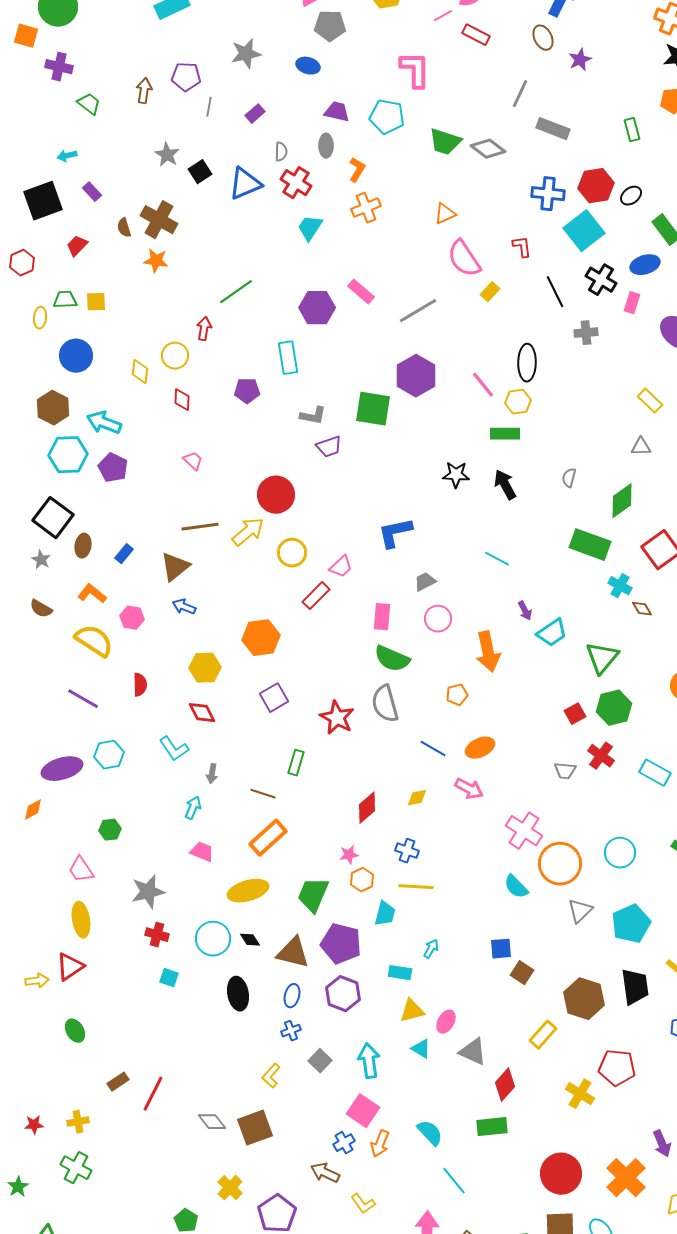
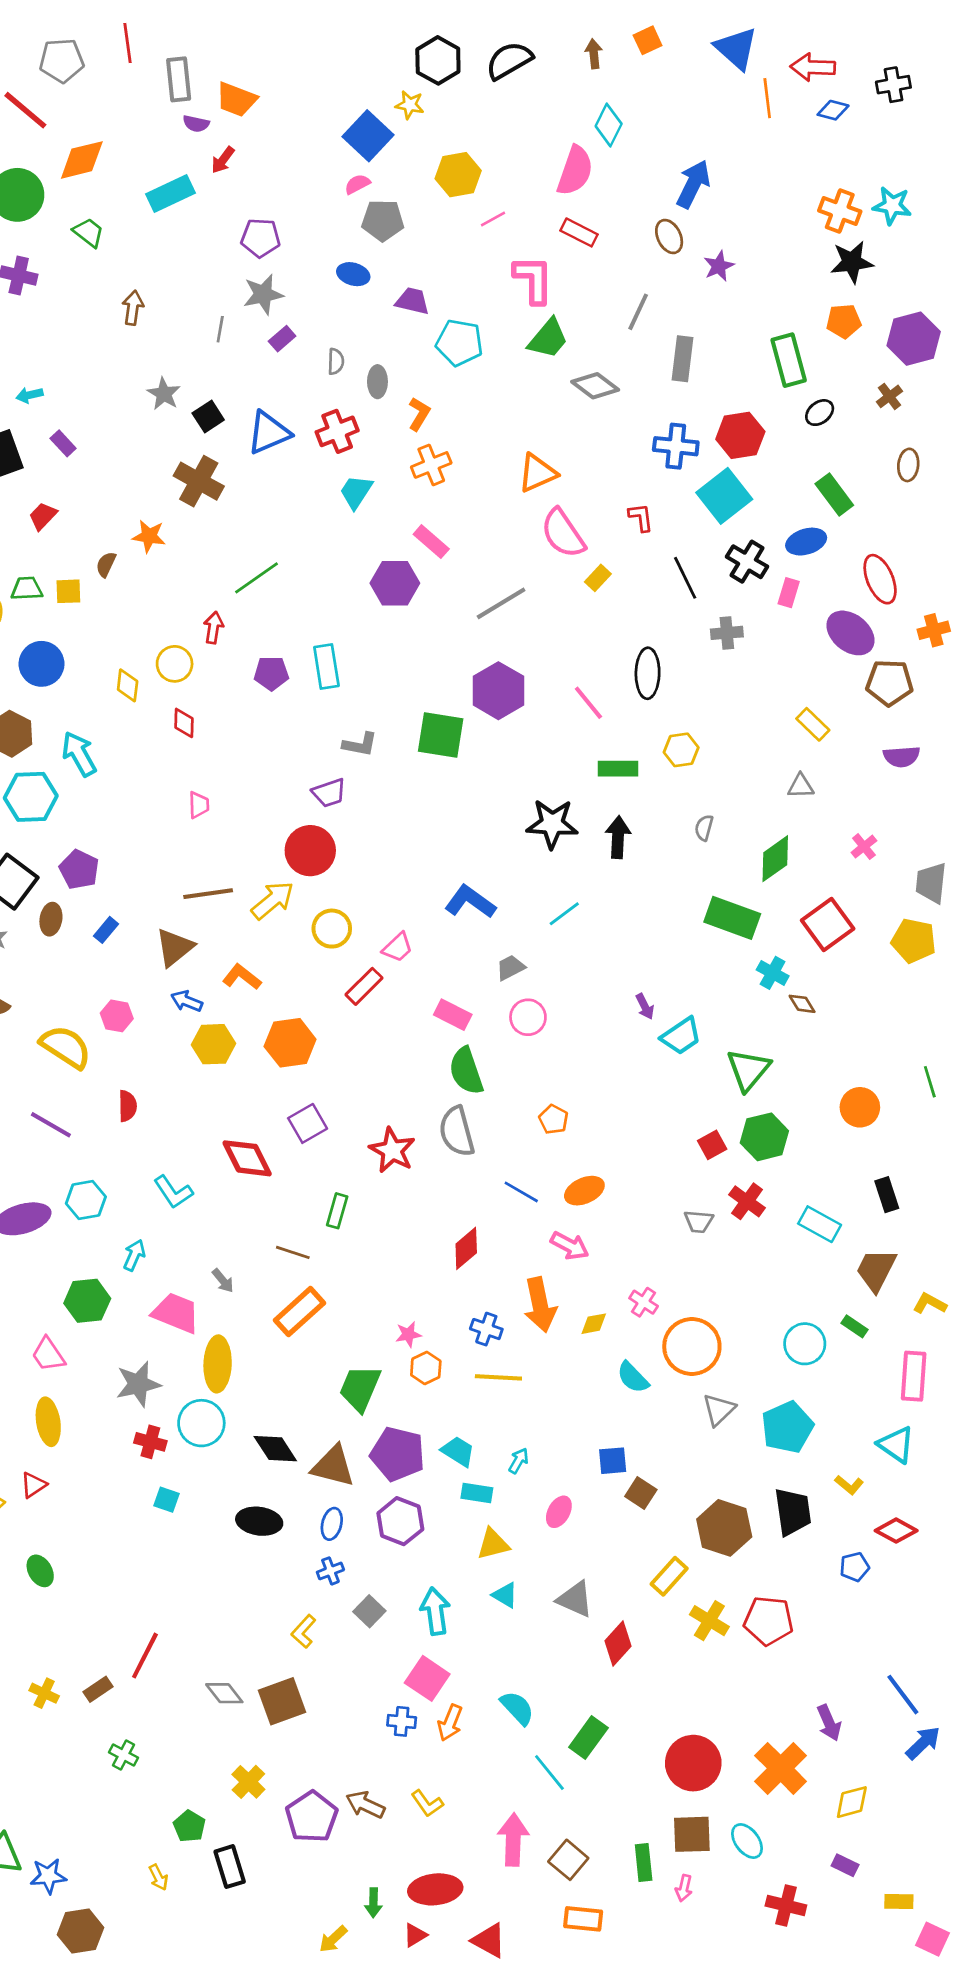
pink line: (443, 16) -> (493, 219), moved
gray star: (246, 54) -> (263, 294), moved
pink L-shape: (415, 70) -> (533, 280), moved
purple pentagon: (186, 77) -> (261, 238), moved
green trapezoid: (89, 104) -> (89, 232), moved
purple trapezoid: (337, 112) -> (412, 301), moved
gray rectangle: (553, 129) -> (683, 359), turned 76
green rectangle: (632, 130) -> (789, 360), size x1.6
green trapezoid: (445, 142) -> (548, 339), moved, turned -68
gray semicircle: (281, 152) -> (336, 361), moved
red cross: (296, 183) -> (337, 431), turned 36
black ellipse: (631, 196) -> (820, 413), moved
orange triangle: (445, 214) -> (537, 473), size x1.4
brown cross: (159, 220) -> (199, 481), moved
brown semicircle: (124, 228) -> (106, 564), moved, turned 42
pink rectangle: (361, 292) -> (431, 542), moved
purple hexagon: (317, 308) -> (395, 583), moved
purple pentagon: (247, 391) -> (271, 673), moved
yellow hexagon: (518, 402) -> (681, 750), moved
cyan arrow: (104, 423) -> (79, 754), turned 40
purple trapezoid: (329, 447) -> (329, 793), moved
pink trapezoid: (193, 461) -> (199, 805), turned 45
purple pentagon: (113, 468) -> (79, 869), moved
black star: (456, 475) -> (552, 824), size x1.4
black arrow: (505, 485) -> (618, 837), turned 32
blue L-shape: (395, 533) -> (470, 902), turned 48
cyan line: (497, 559) -> (564, 914), moved, turned -65
orange L-shape: (92, 594) -> (242, 977), moved
pink rectangle: (382, 617) -> (453, 1015), turned -68
orange arrow: (488, 652) -> (540, 1305), moved
green semicircle: (392, 659) -> (466, 1071), turned 48
yellow hexagon: (205, 668) -> (214, 1044), moved
orange pentagon: (457, 695) -> (553, 1119), turned -30
red diamond: (202, 713) -> (247, 1158), moved, size x1.4
gray arrow: (212, 774) -> (223, 1281), moved, turned -48
yellow diamond: (417, 798) -> (594, 1324), moved
cyan arrow: (193, 808) -> (134, 1255), moved
red diamond: (367, 808) -> (466, 1248), moved
green hexagon: (110, 830) -> (87, 1301), size x1.5
pink cross: (524, 831) -> (644, 1302), size x0.6
pink trapezoid: (202, 852) -> (176, 1313), moved, size x1.5
cyan circle: (620, 853) -> (805, 1344), moved
yellow ellipse: (248, 891) -> (218, 1364), moved, turned -72
cyan trapezoid: (385, 914) -> (458, 1451), moved, turned -72
cyan circle: (213, 939) -> (201, 1423), moved
black diamond: (250, 940) -> (275, 1449), size x1.6
red triangle: (70, 967) -> (33, 1485), size x0.7
black ellipse: (238, 994) -> (259, 1521), turned -72
pink ellipse: (446, 1022) -> (559, 1512), moved
brown rectangle: (118, 1082) -> (98, 1689), moved
yellow cross: (580, 1094) -> (709, 1621), moved
yellow cross: (78, 1122) -> (44, 1693), turned 35
green rectangle: (492, 1127) -> (588, 1738), moved, turned -48
blue cross: (344, 1143) -> (402, 1721), turned 35
green cross: (76, 1168) -> (123, 1755), moved, size x0.7
brown arrow: (325, 1173) -> (365, 1805), moved

